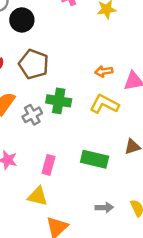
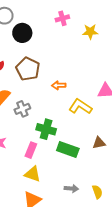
orange arrow: (104, 71) -> (59, 85), moved
green cross: (59, 101) -> (46, 129), moved
yellow triangle: (38, 196) -> (33, 174), moved

